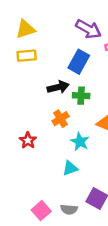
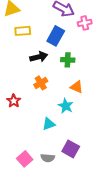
yellow rectangle: (27, 56) -> (23, 31), moved
green cross: (81, 96) -> (68, 60), moved
cyan star: (80, 142) -> (66, 106), moved

